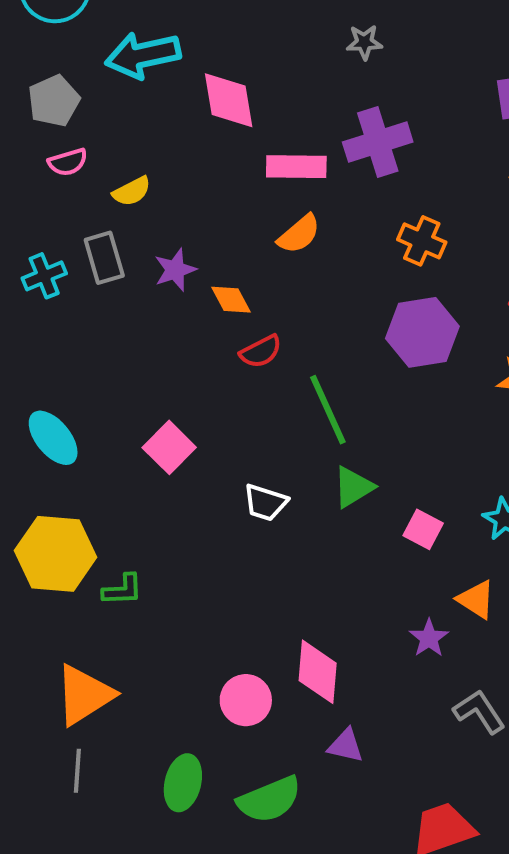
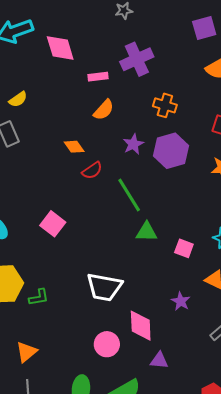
pink rectangle: (296, 167) -> (98, 77), size x0.7
purple star: (175, 270) -> (133, 144), moved
green triangle: (353, 487) -> (147, 232), turned 40
white trapezoid: (265, 502) -> (104, 287), moved, size x1.6
purple star: (429, 638) -> (181, 301), moved
orange triangle: (84, 695) -> (26, 352), size x0.7

